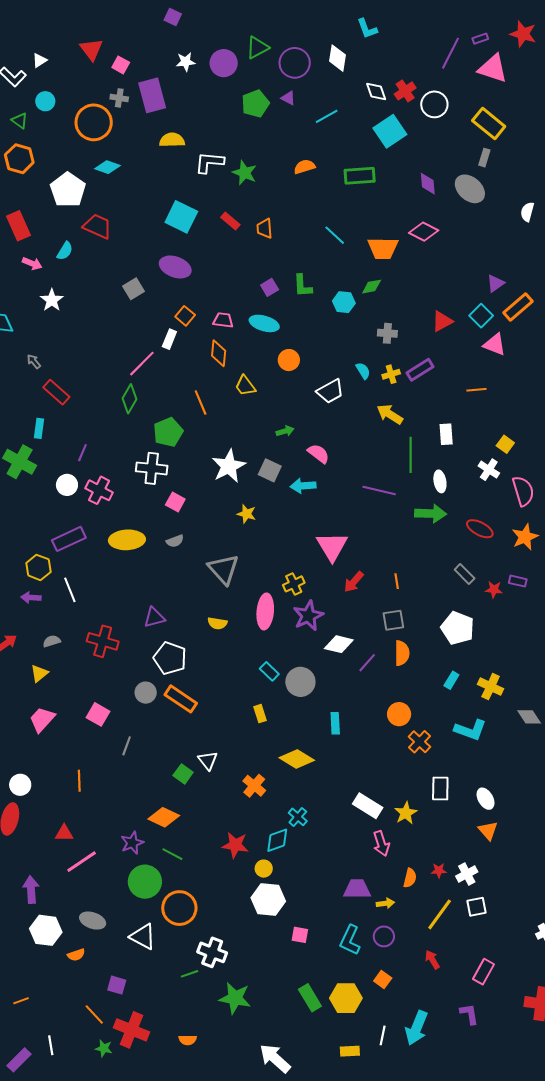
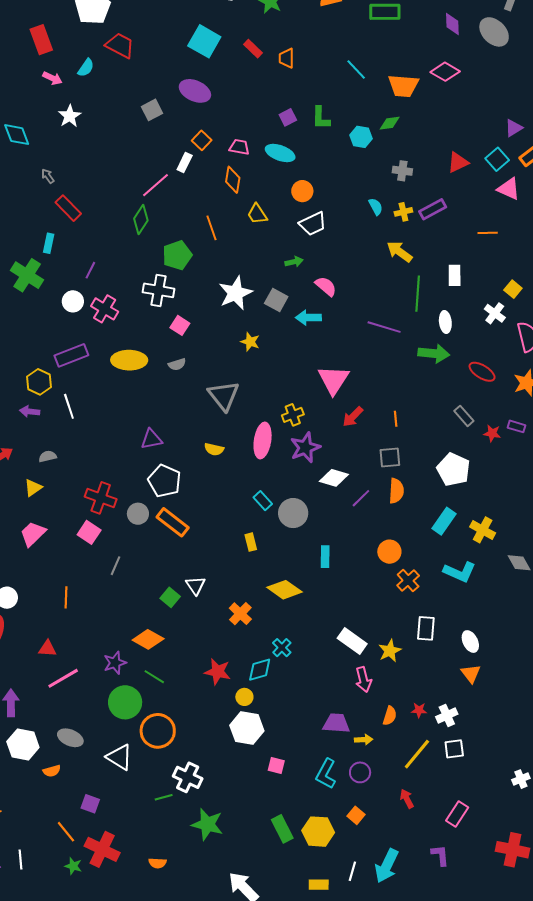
white trapezoid: (330, 391) -> (313, 224), moved
red cross: (103, 641) -> (101, 498), moved
cyan rectangle: (451, 680) -> (444, 521), size x1.5

